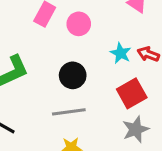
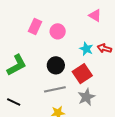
red square: (132, 93) -> (82, 74), moved
gray star: (136, 129) -> (86, 97), moved

